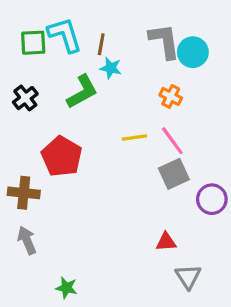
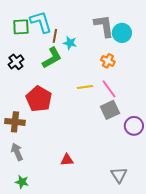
brown line: (101, 44) -> (55, 36), moved
red triangle: (166, 242) -> (67, 160), moved
green star: (66, 288) -> (22, 182), moved

